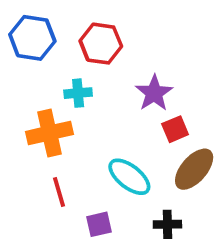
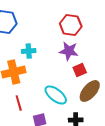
red hexagon: (101, 44) -> (71, 25), moved
purple star: (154, 93) -> (69, 51), turned -30

